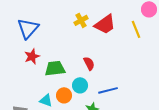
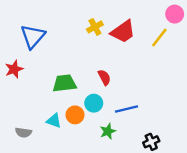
yellow line: (136, 29) -> (159, 38), turned 60
red star: (32, 56) -> (14, 69), moved

